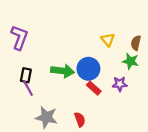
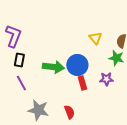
black rectangle: (26, 75) -> (19, 60), moved
red rectangle: (94, 88) -> (82, 83), turned 32

